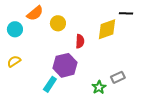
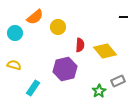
yellow diamond: (107, 29) -> (105, 51), moved, turned 70
yellow semicircle: (14, 61) -> (14, 65), turned 48
cyan rectangle: (50, 84) -> (33, 88), moved

